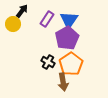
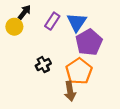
purple pentagon: (67, 38) -> (89, 42), moved
black cross: (48, 62) -> (43, 65), moved, turned 32

